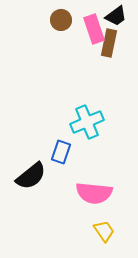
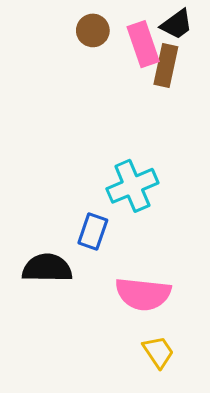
black semicircle: (31, 176) -> (47, 268), turned -140

